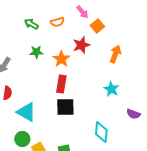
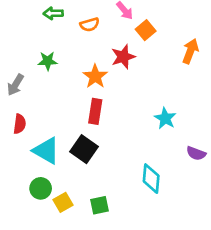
green arrow: (31, 24) -> (53, 13), moved, turned -32
green star: (36, 52) -> (48, 61), moved
orange arrow: (115, 54) -> (190, 51), moved
black square: (65, 107) -> (84, 149), moved, turned 36

